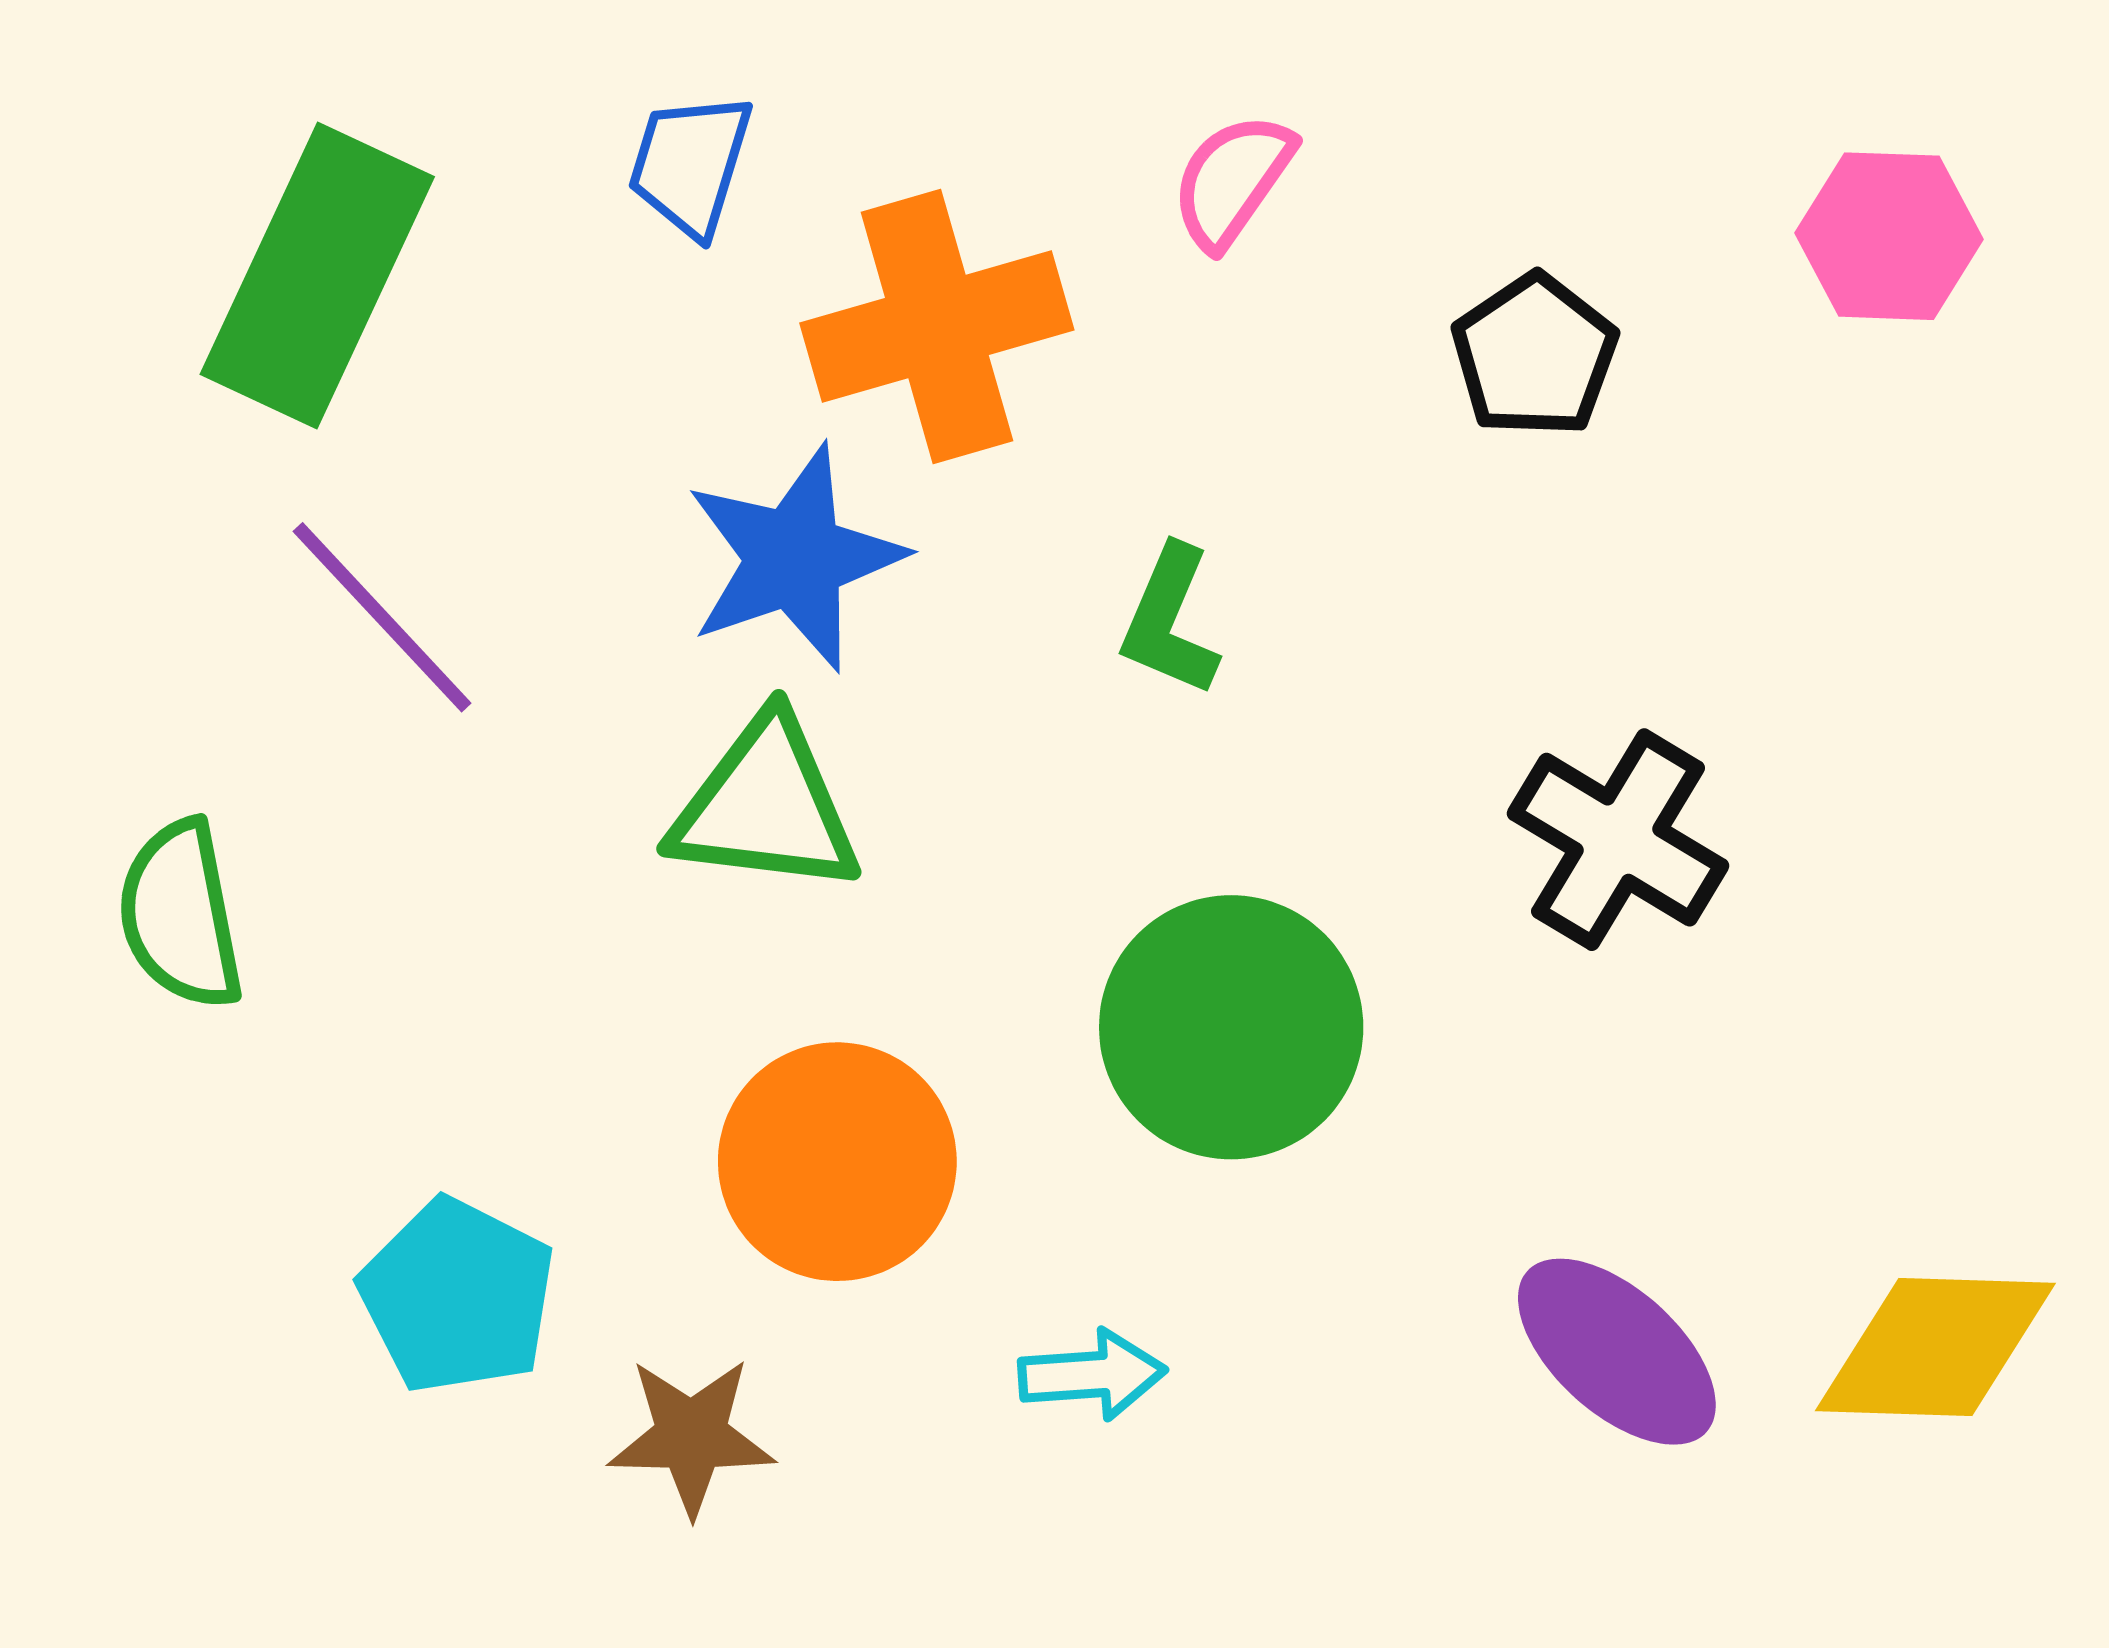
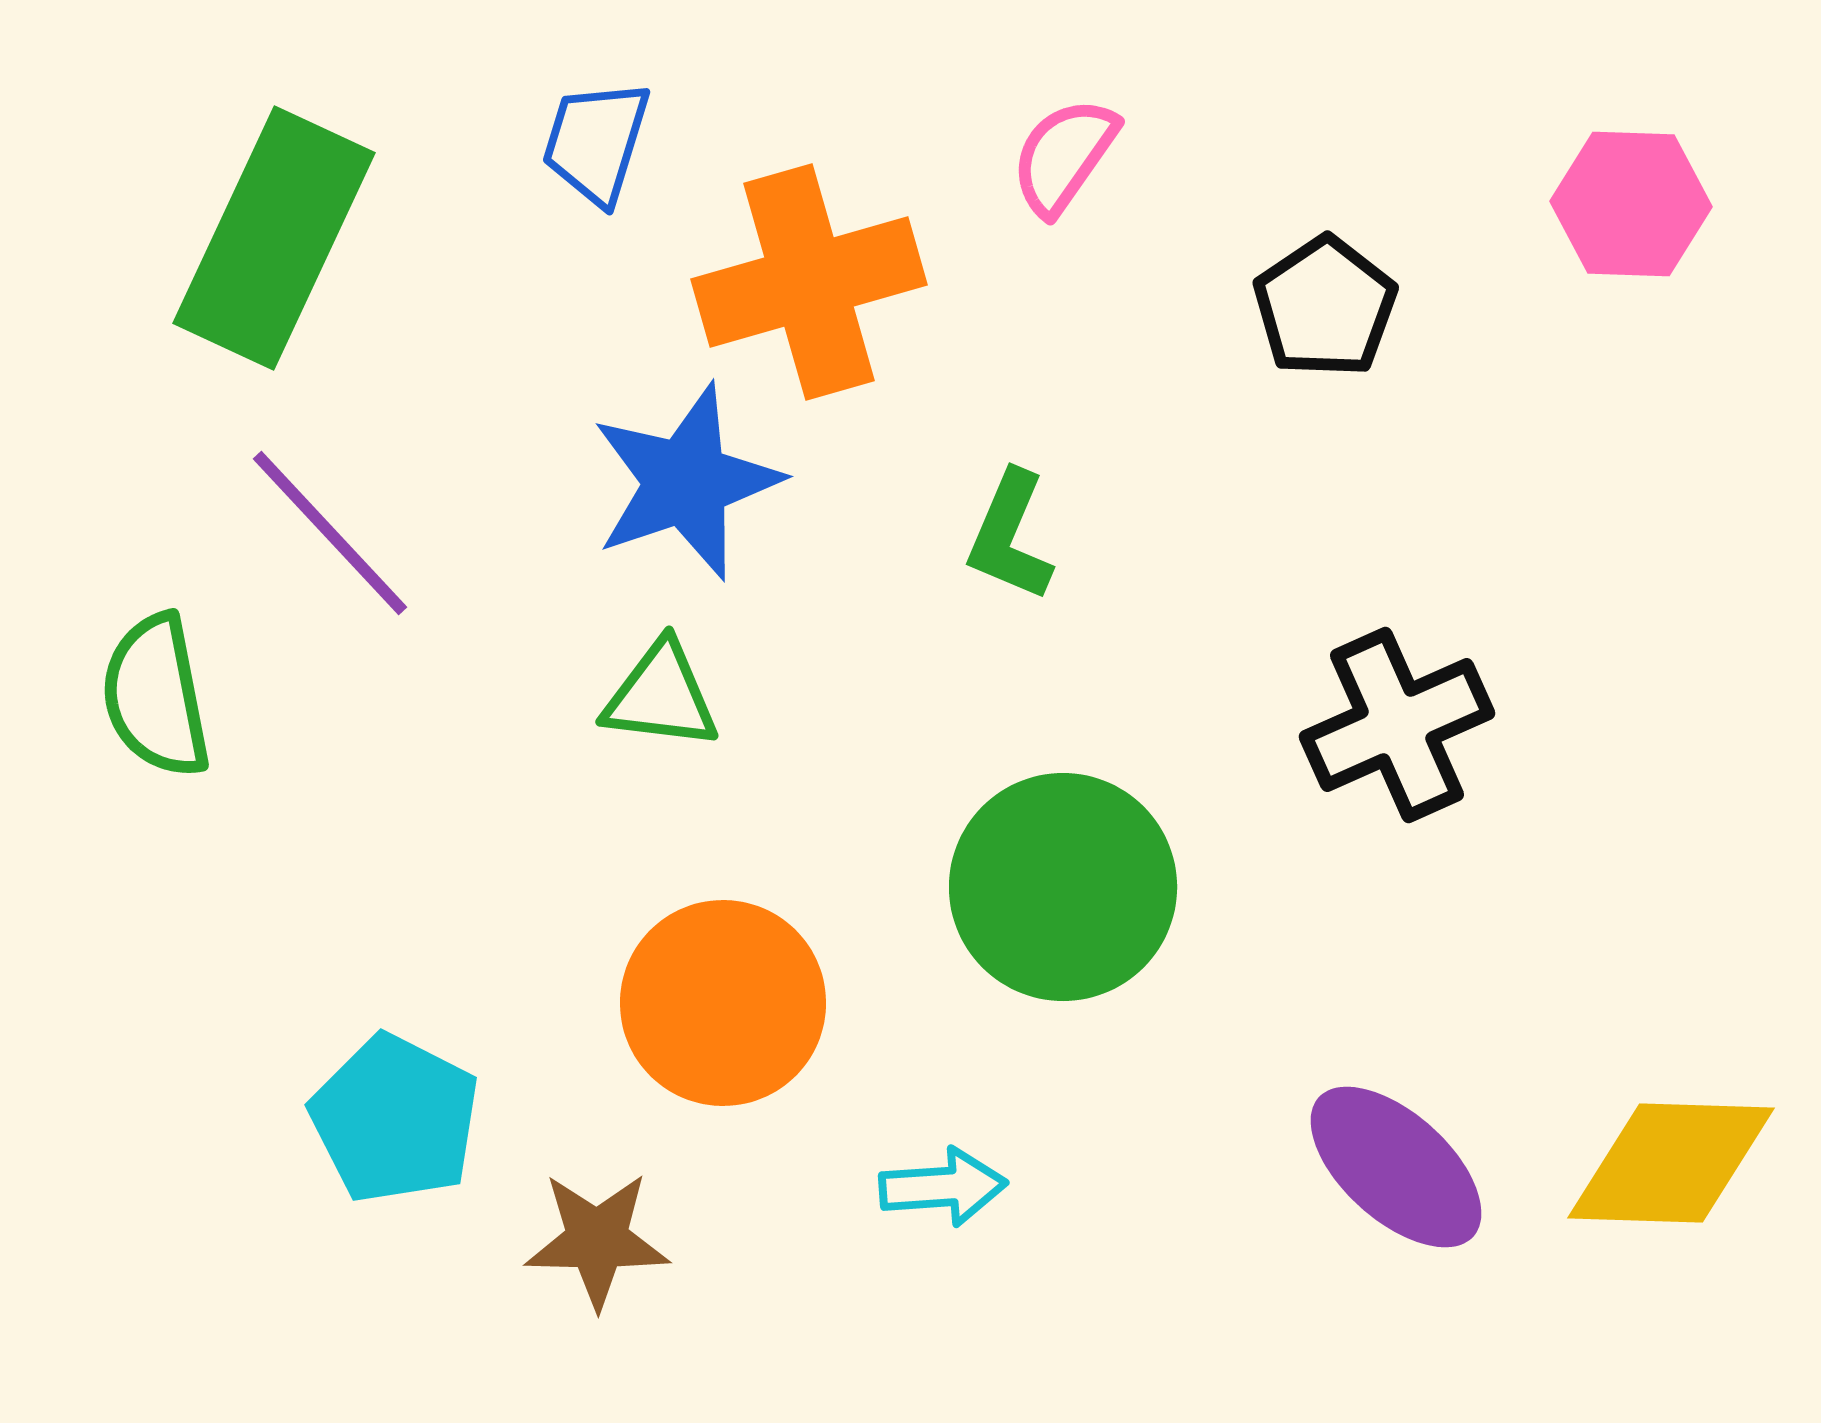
green triangle: (766, 806) -> (661, 696), size x0.7
black cross: (1618, 840) -> (1397, 725), turned 35
green semicircle: (181, 915) -> (156, 696), moved

